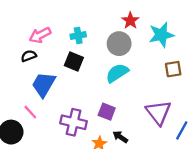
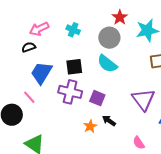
cyan cross: (78, 36) -> (73, 30), turned 32
black square: (74, 62) -> (74, 67), moved, turned -30
cyan semicircle: (117, 73) -> (107, 64), turned -110
purple cross: (73, 122) -> (70, 92), moved

